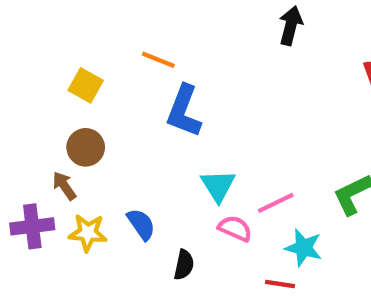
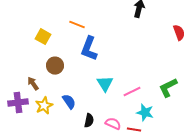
brown circle: (86, 147) -> (55, 66), moved
pink semicircle: (235, 228) -> (113, 124), moved
yellow star: (88, 233) -> (44, 106), turned -30

